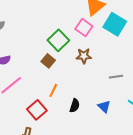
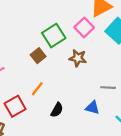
blue triangle: (104, 107) -> (92, 108), moved, turned -40

